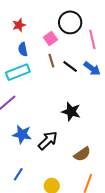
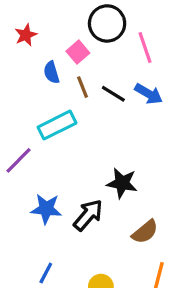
blue semicircle: (23, 49) -> (51, 72), moved
cyan rectangle: (18, 72) -> (57, 125), moved
black star: (71, 112) -> (122, 183), moved

